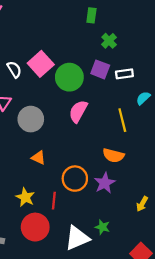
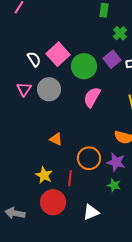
purple square: (100, 69) -> (112, 59), turned 30
gray circle: (31, 119) -> (49, 89), moved
purple star: (105, 183) -> (116, 162), turned -30
green star: (102, 227) -> (114, 185), moved
white triangle: (77, 238) -> (91, 212), size x0.7

